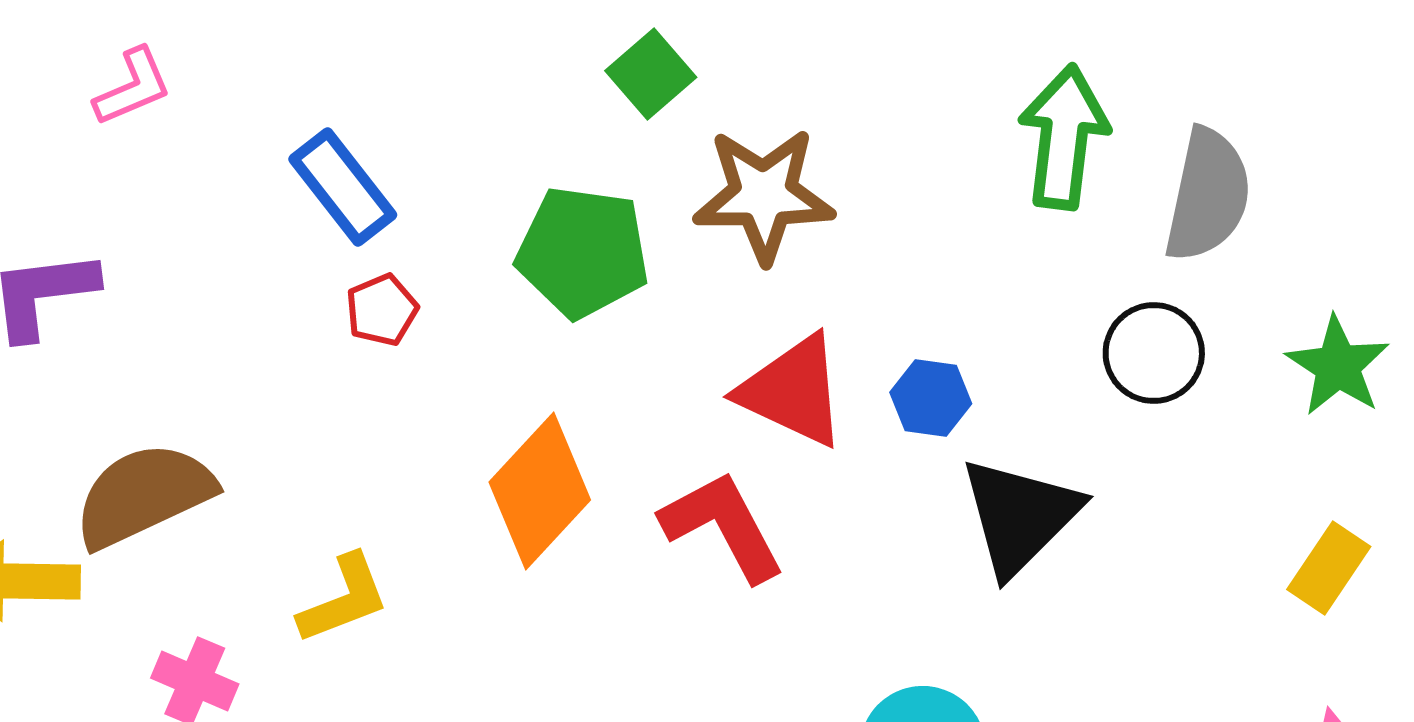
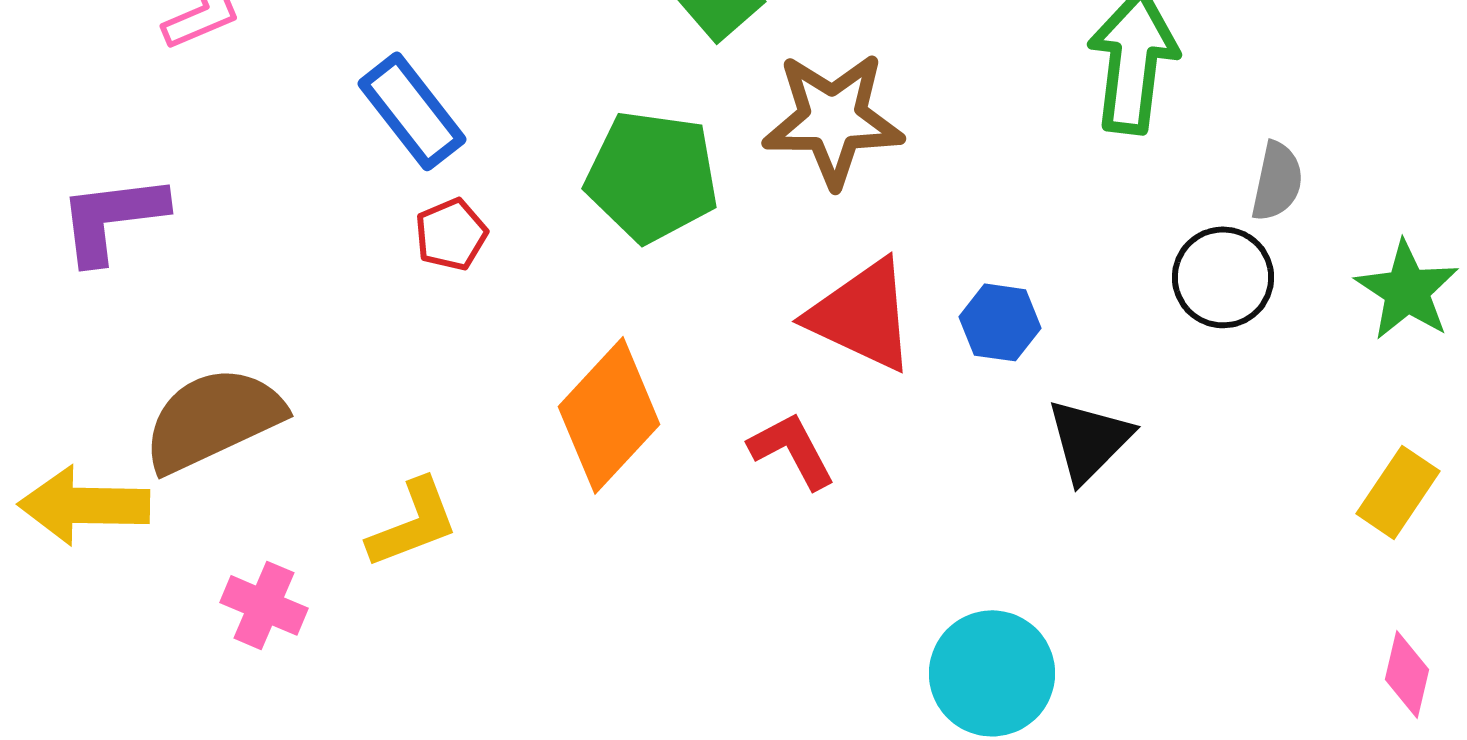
gray semicircle: (1208, 195) -> (1277, 181), moved, size x0.6
black triangle: (1020, 516) -> (1089, 440), size x0.7
red L-shape: (723, 526) -> (792, 450), size x0.7

